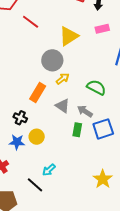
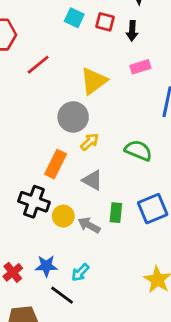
red line: (31, 22) -> (38, 65), turned -72
gray arrow: (85, 111) -> (89, 225), moved
black cross: (20, 118) -> (34, 202), size x1.5
yellow circle: (37, 137) -> (63, 216), moved
blue star: (17, 142) -> (46, 266), moved

